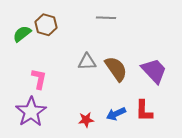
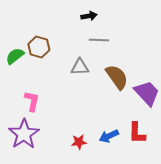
gray triangle: (87, 62) -> (80, 67), moved
brown semicircle: (116, 69) -> (117, 77), moved

